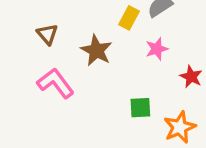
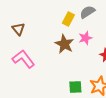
brown star: (96, 50) -> (64, 44), moved
green square: (140, 108) -> (75, 87), moved

